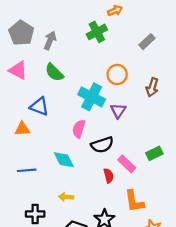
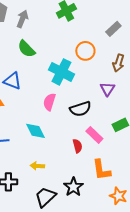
gray rectangle: (147, 42) -> (113, 29), moved
purple triangle: (118, 111) -> (107, 89), moved
black semicircle: (102, 145) -> (80, 109), moved

